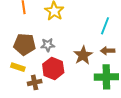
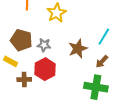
brown arrow: (108, 51) -> (102, 62), turned -56
brown star: (83, 55) -> (78, 49), moved

